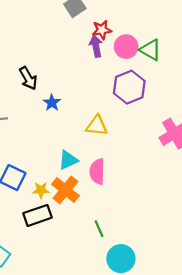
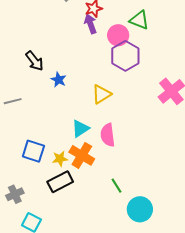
pink circle: (126, 47) -> (118, 35), moved
yellow triangle: (97, 126) -> (101, 94), turned -30

